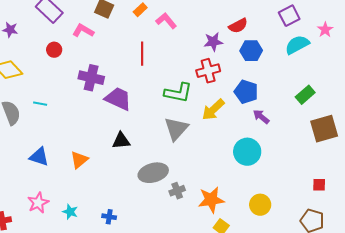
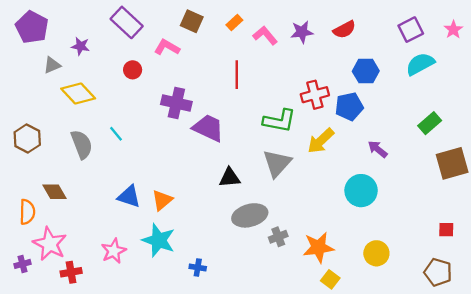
red semicircle: (238, 26) -> (344, 30), moved
pink star: (325, 30) -> (453, 30), moved
purple star: (213, 42) -> (302, 32), moved
blue pentagon: (246, 92) -> (349, 107), moved, turned -30
cyan line: (40, 104) -> (116, 134), turned 40
black triangle: (121, 141) -> (230, 178), moved
blue triangle: (39, 157) -> (129, 196), moved
cyan star: (70, 212) -> (159, 240), moved, size x1.8

